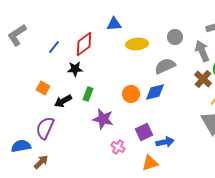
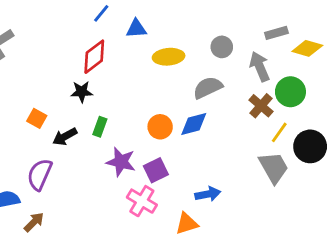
blue line: (54, 47) -> (101, 13), moved
purple square: (144, 132) -> (156, 170), moved
pink cross: (118, 147) -> (142, 201), size x1.5

